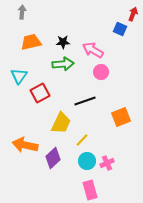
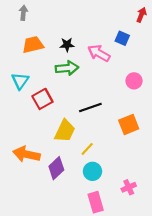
blue square: (120, 29) -> (122, 38), moved
pink circle: (101, 72) -> (134, 81), moved
pink cross: (107, 163) -> (129, 187), moved

